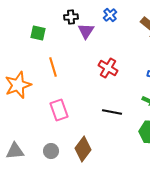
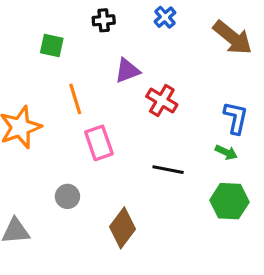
purple triangle: (86, 31) -> (127, 71), moved, turned 36
pink rectangle: (59, 110) -> (99, 143), moved
gray circle: (51, 151) -> (67, 196), moved

